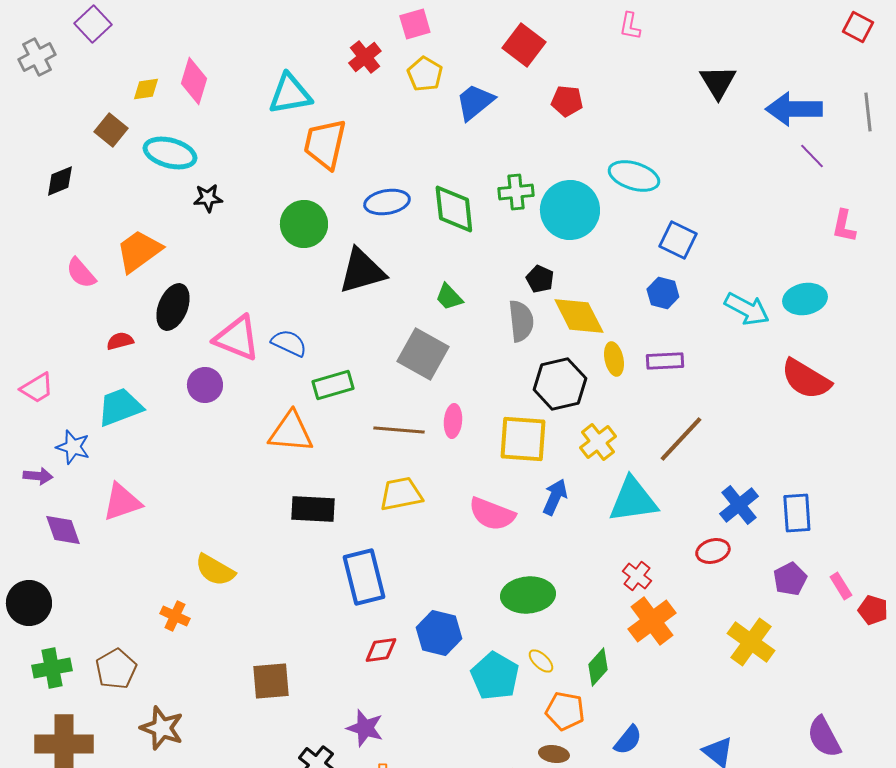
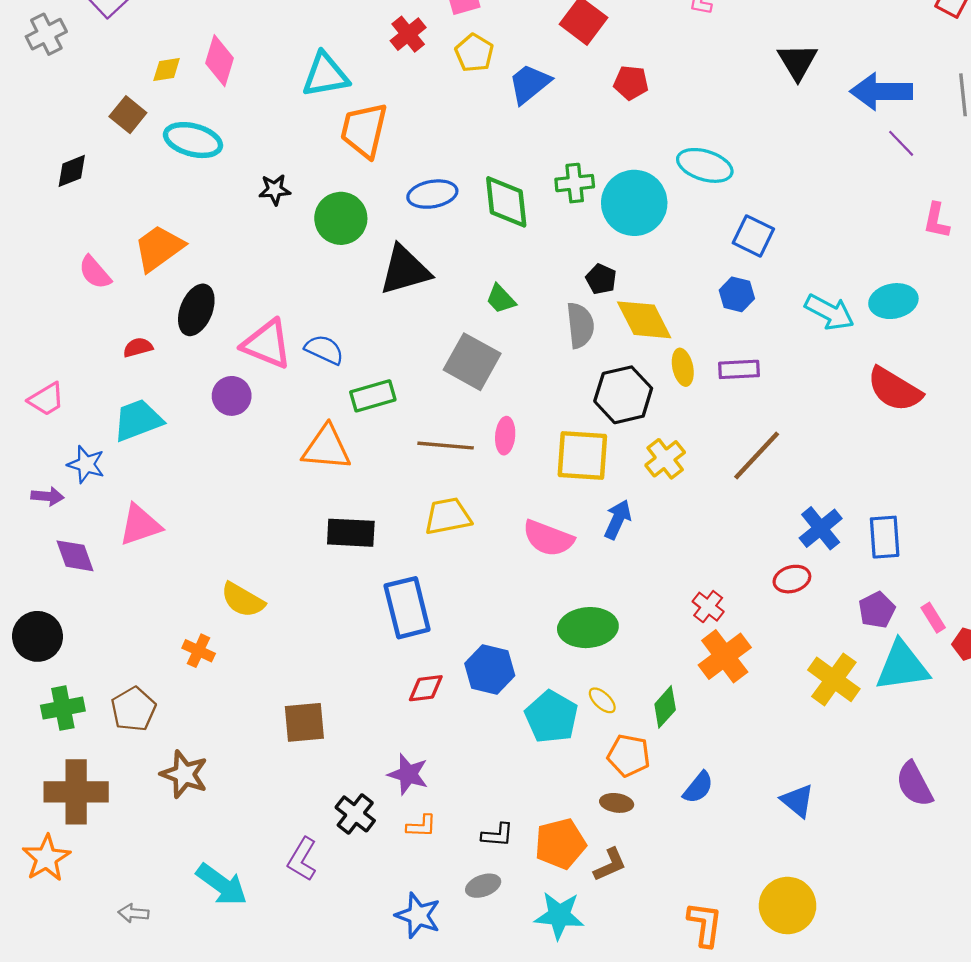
black star: (208, 198) -> (275, 190), moved
cyan triangle: (633, 500) -> (902, 666), moved

